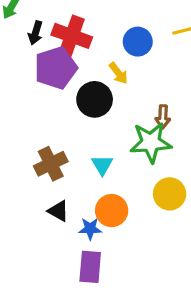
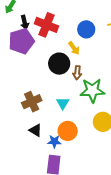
black arrow: (35, 33) -> (25, 22), turned -32
purple pentagon: (56, 68) -> (21, 41), moved
brown arrow: (163, 117) -> (77, 73), moved

